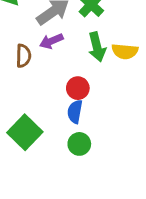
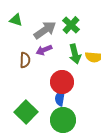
red circle: (78, 88) -> (62, 82), size x1.5
green circle: (79, 144) -> (63, 120), size x1.6

